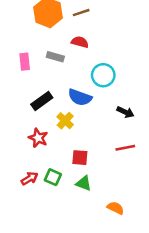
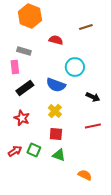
brown line: (81, 13) -> (86, 27), moved
gray rectangle: (55, 57) -> (24, 51), moved
pink rectangle: (25, 62) -> (15, 67), moved
yellow cross: (65, 121) -> (55, 111), moved

